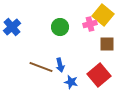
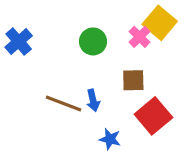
pink cross: (90, 24) -> (140, 37), turned -32
brown square: (107, 44) -> (133, 80), moved
blue star: (71, 82) -> (110, 139), moved

